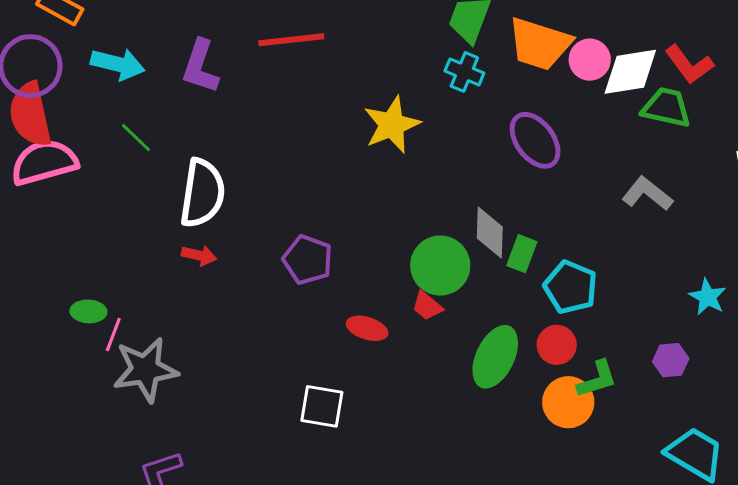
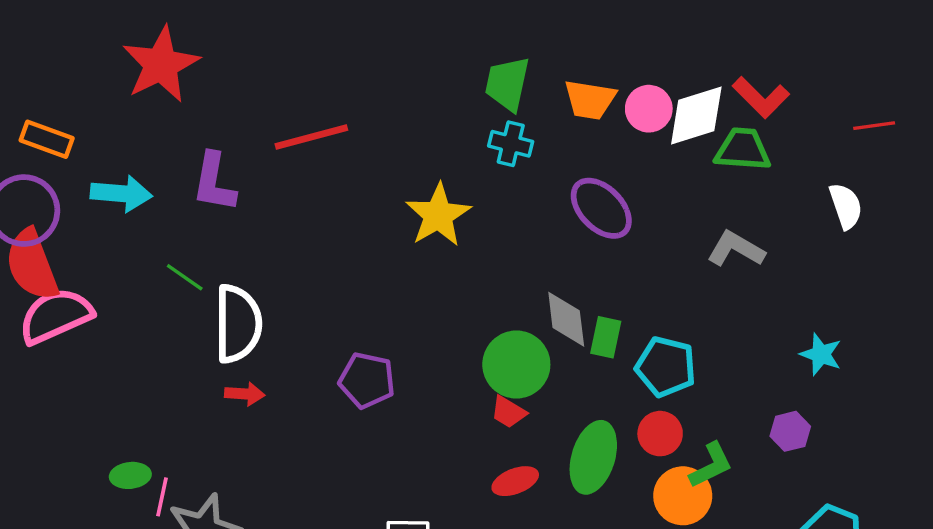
orange trapezoid: (540, 44) -> (590, 100), size x0.7
green line: (136, 138) -> (185, 277), moved
red ellipse: (367, 328) -> (515, 481), moved, turned -30

